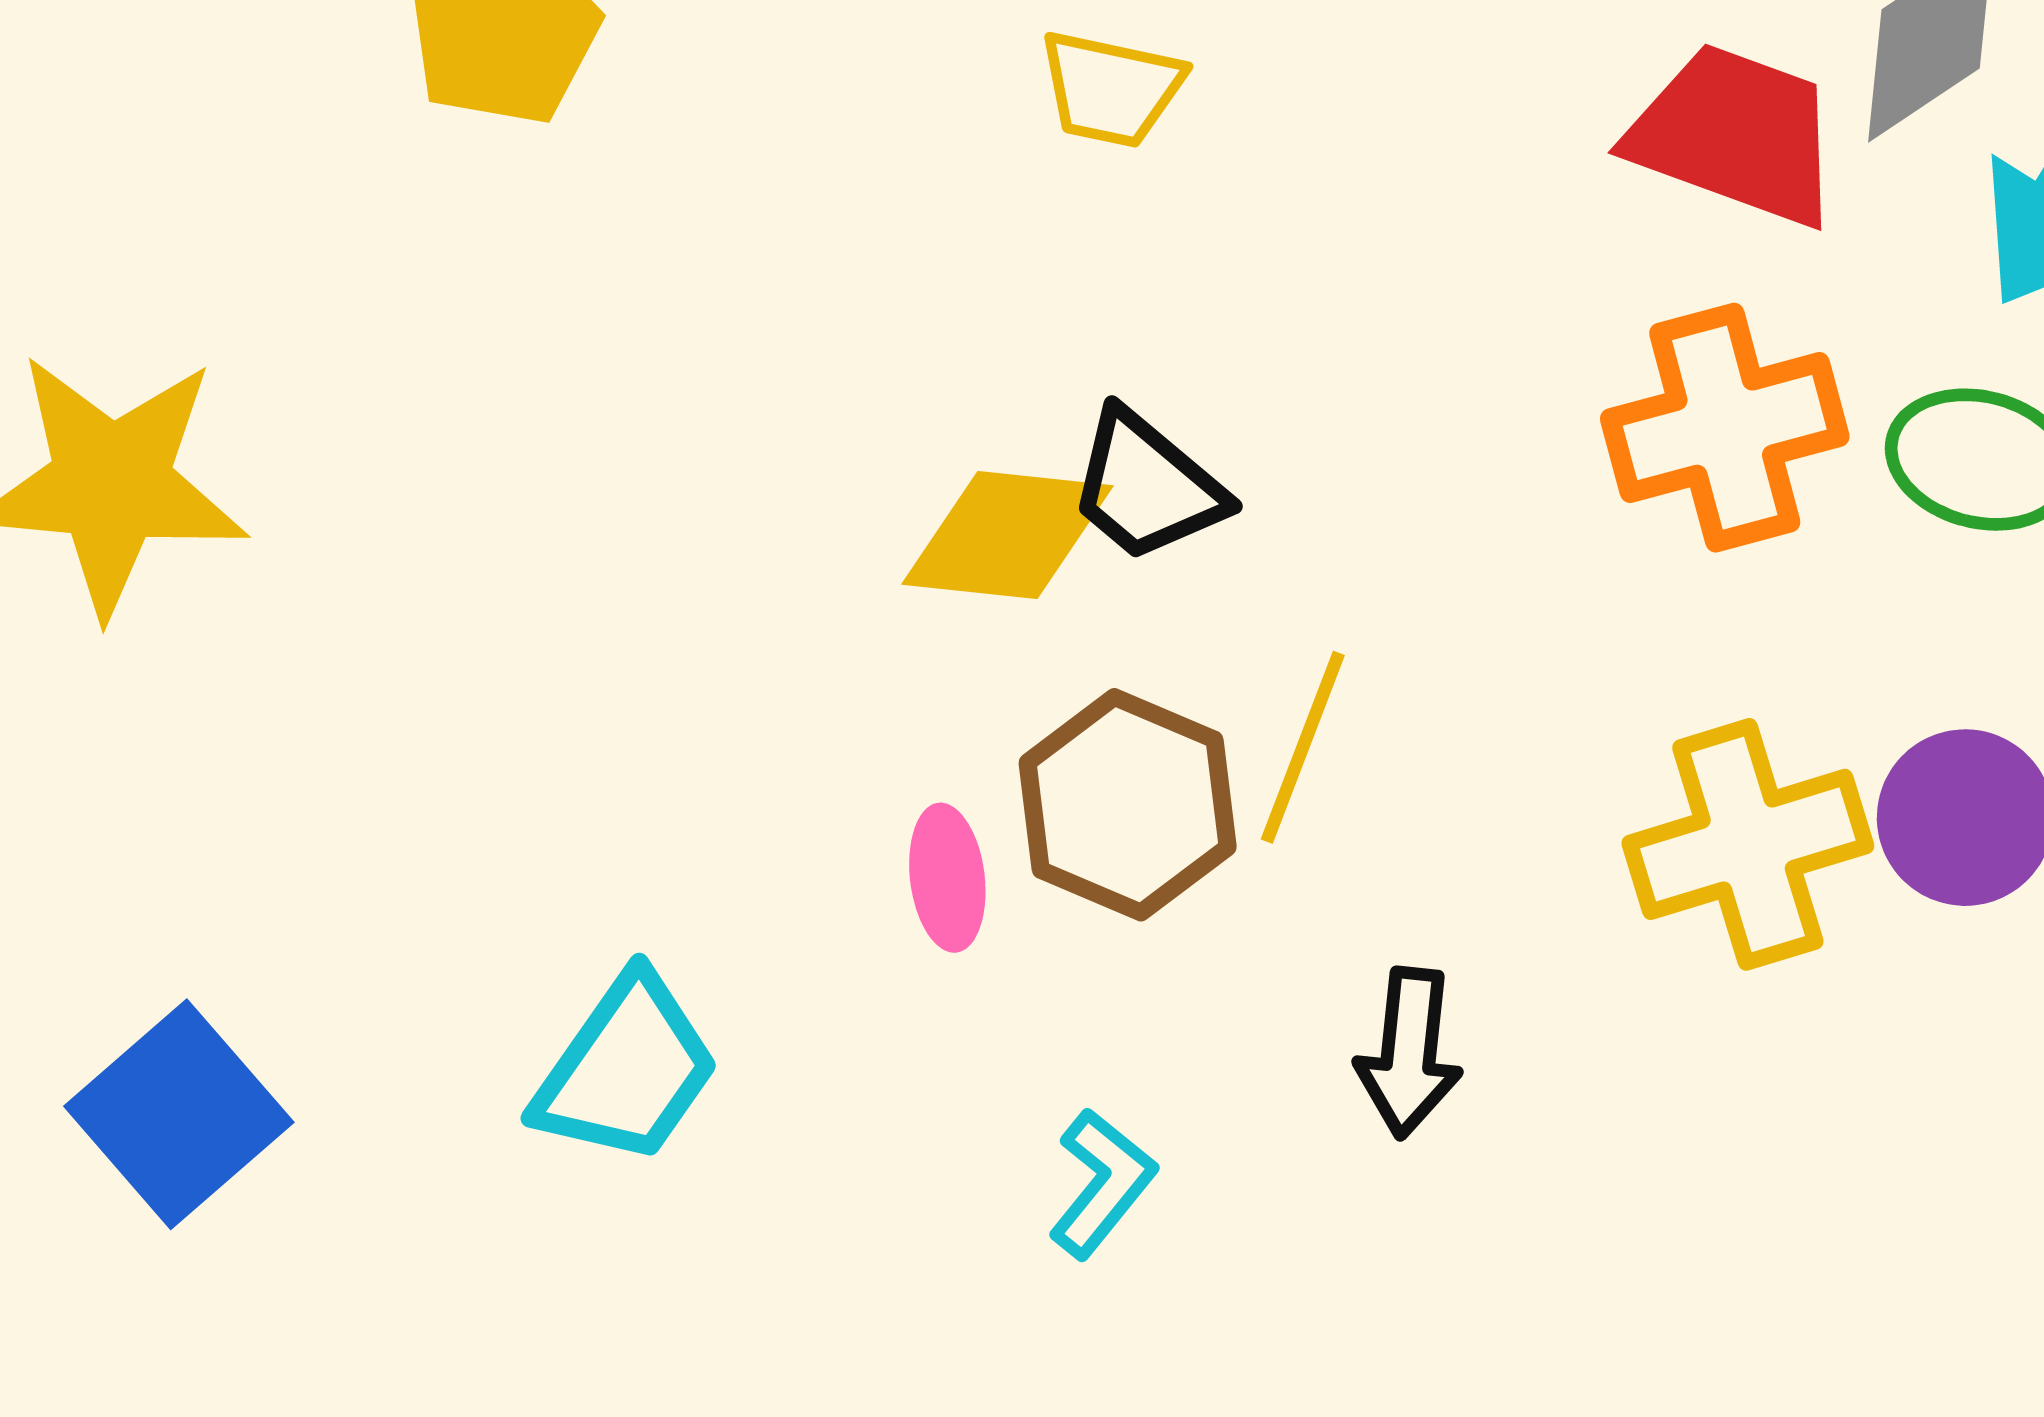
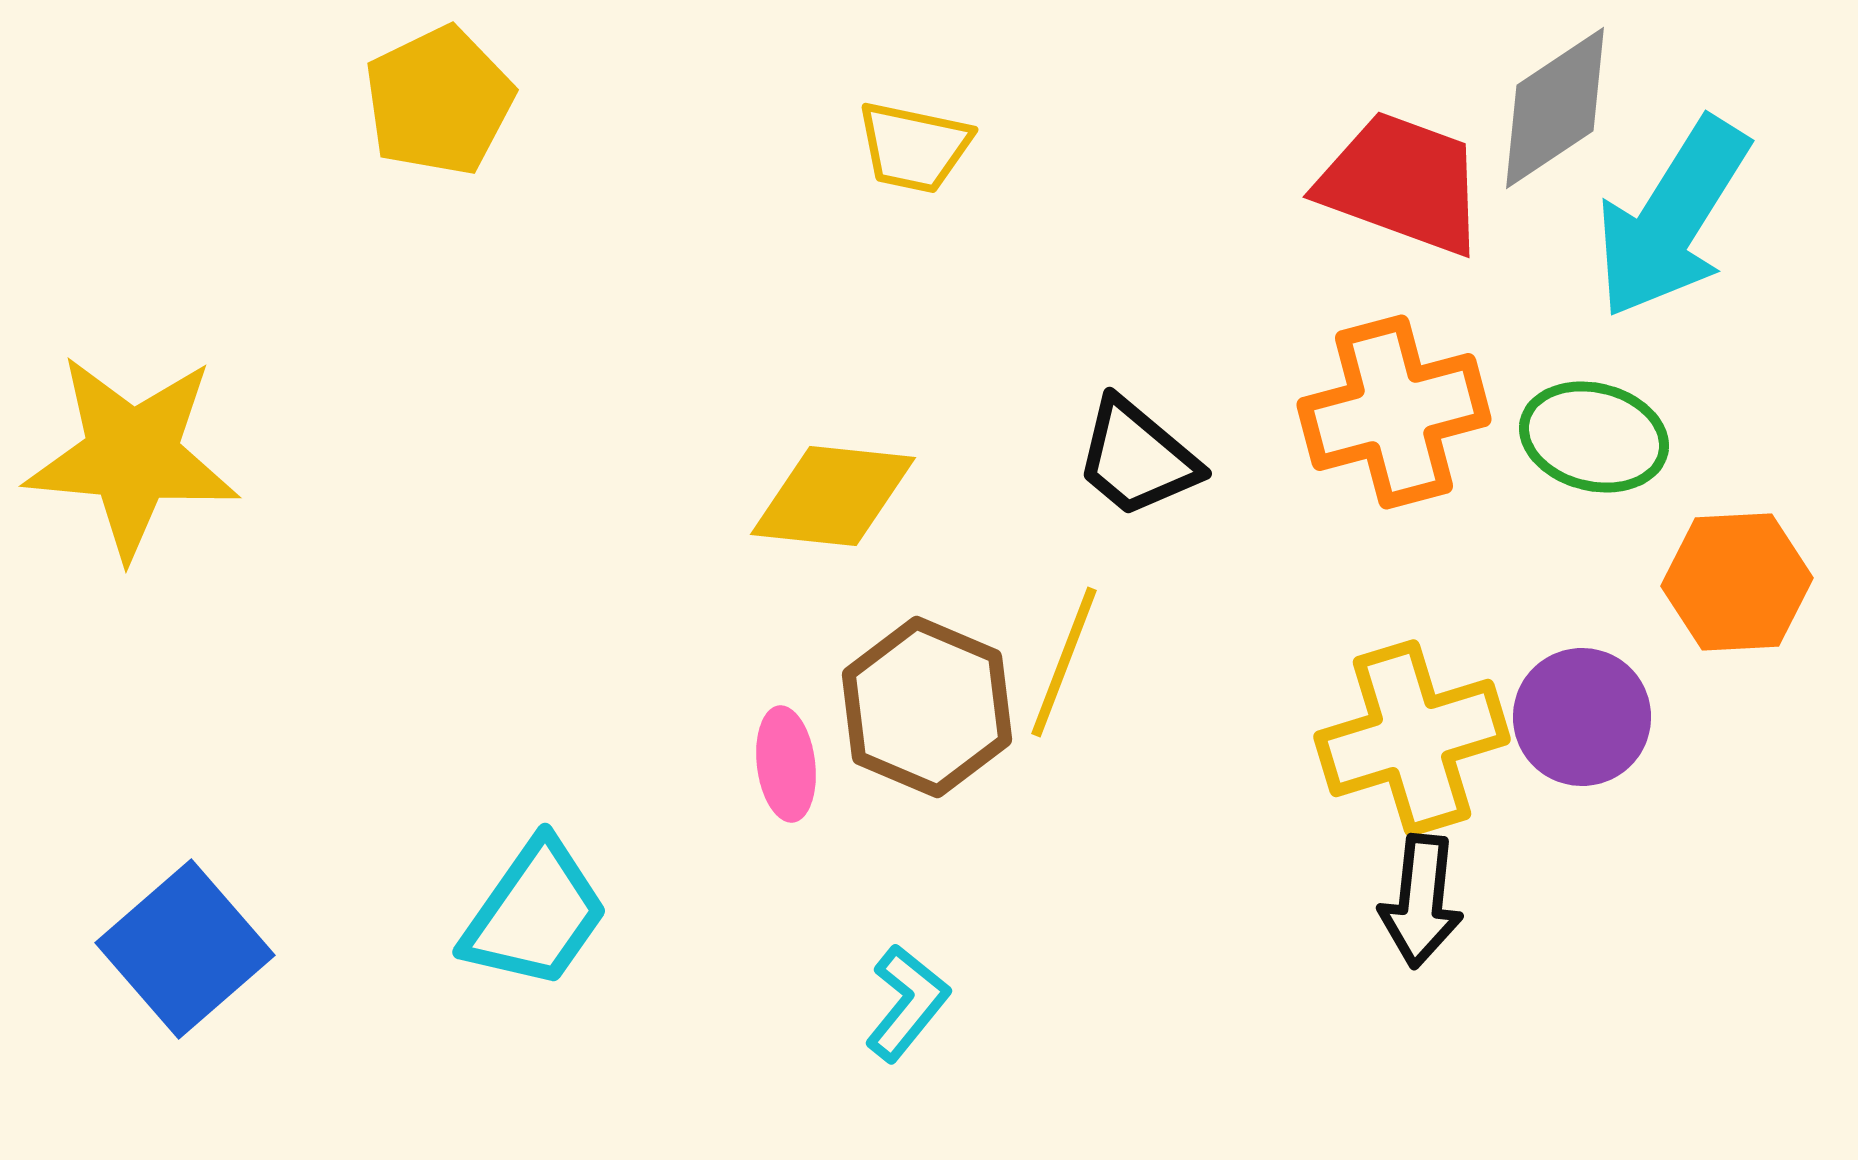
black trapezoid: (1147, 486) -> (1137, 458), moved
black arrow: (1409, 1053) -> (1421, 901), moved

